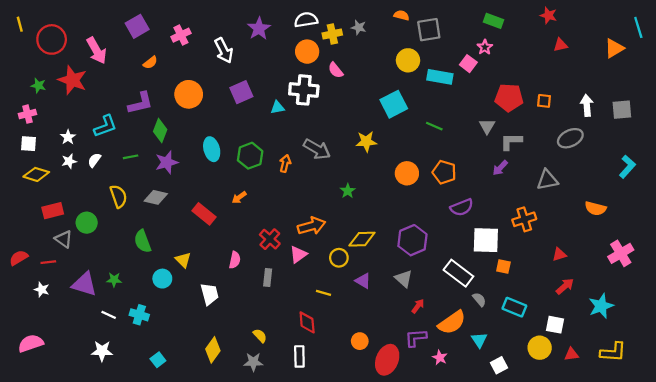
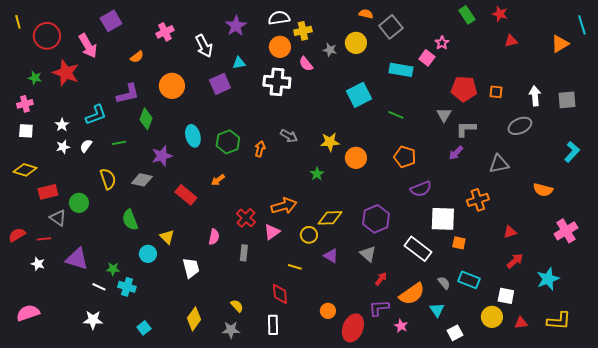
green rectangle: (494, 21) -> (467, 15), moved, turned 36
purple square: (137, 26) -> (111, 21), moved
gray star: (359, 27) -> (330, 50), moved
gray square: (429, 30) -> (391, 27), turned -30
yellow circle: (408, 60) -> (356, 43), moved
cyan triangle: (277, 107) -> (239, 63), moved
yellow star: (366, 141) -> (330, 142), moved
gray arrow: (317, 149) -> (289, 136), size x0.7
purple star: (167, 162) -> (162, 156), moved
orange circle: (407, 173) -> (356, 158), moved
yellow diamond: (36, 174) -> (25, 170), moved
green star: (114, 280) -> (113, 269), moved
gray semicircle: (479, 299) -> (444, 283), moved

